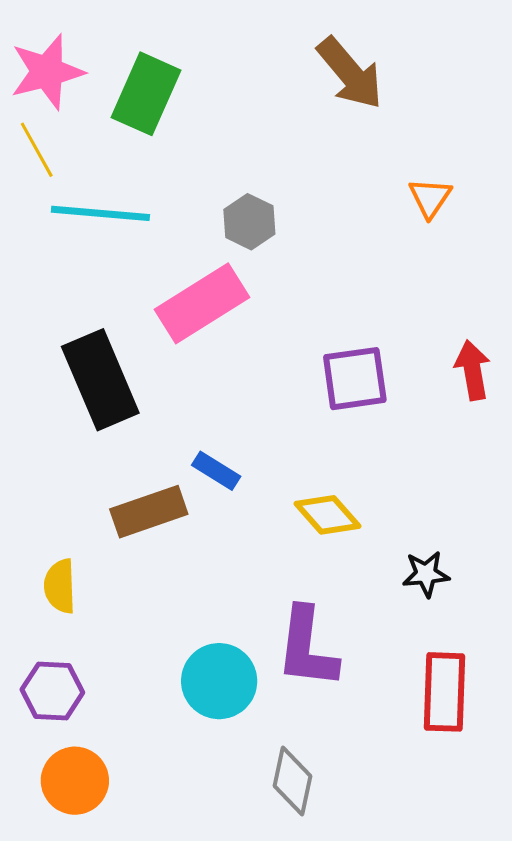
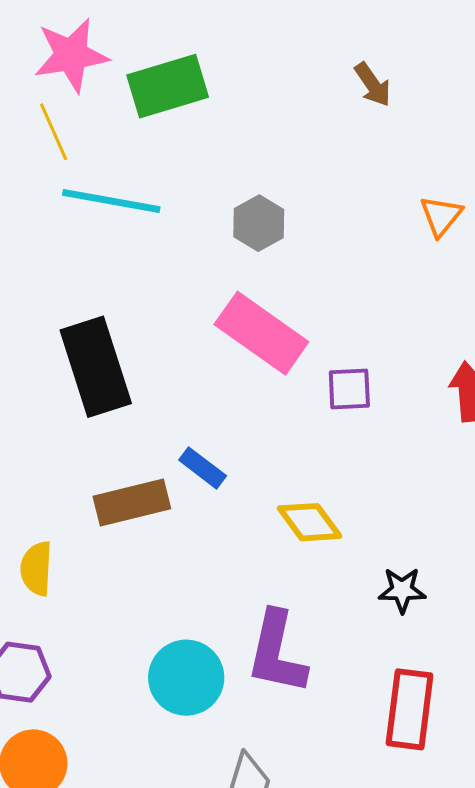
brown arrow: (350, 73) -> (373, 84), size x0.6
green rectangle: (146, 94) -> (168, 86), turned 44
pink rectangle: (202, 303) -> (261, 333), moved, turned 62
purple square: (355, 379) -> (349, 389), size x0.7

